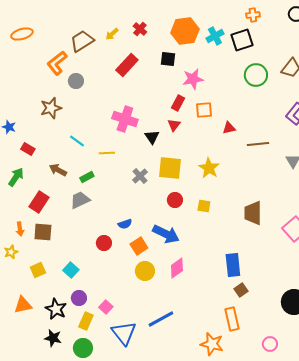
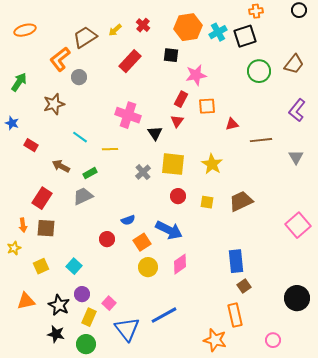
green arrow: (16, 177) -> (19, 82), moved
brown trapezoid: (253, 213) -> (241, 201), moved, turned 65

